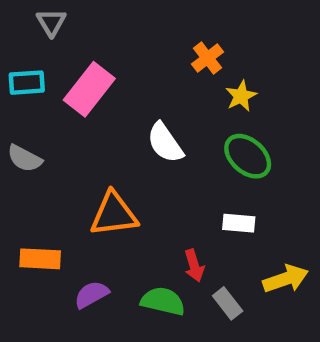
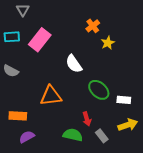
green ellipse: (248, 156) -> (99, 90), moved
white rectangle: (239, 223) -> (124, 100), moved
purple semicircle: (91, 295) -> (27, 137), moved

